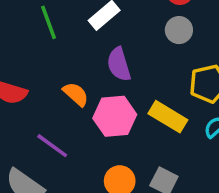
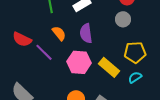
orange semicircle: (76, 94) -> (59, 33), moved
purple line: (52, 146) -> (44, 52), moved

